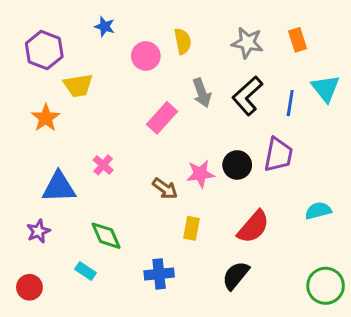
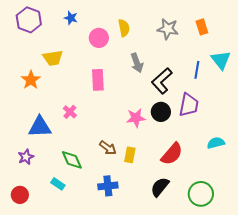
purple hexagon: (44, 50) -> (29, 20), moved
black L-shape: (247, 96) -> (162, 81), moved
pink rectangle: (162, 118) -> (98, 80), moved, turned -45
brown arrow: (165, 189) -> (108, 148), moved
green circle: (326, 286) -> (201, 194), moved

